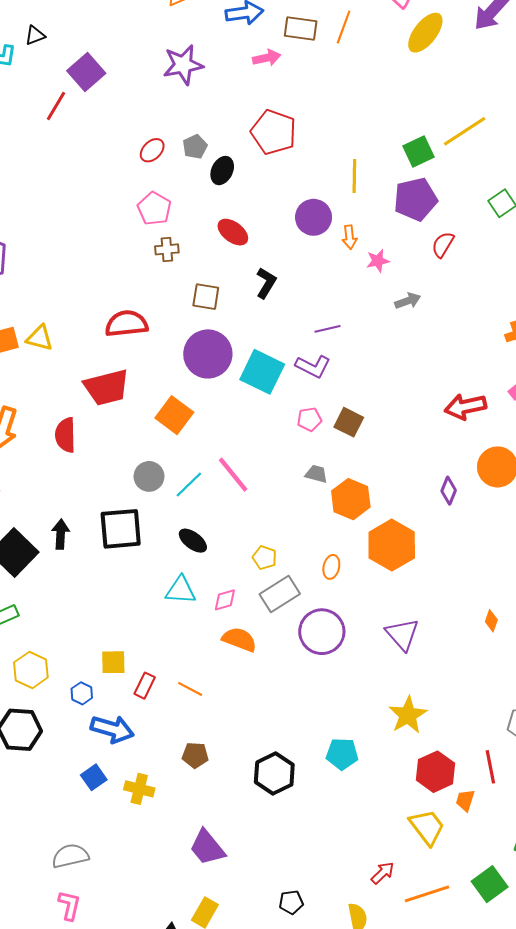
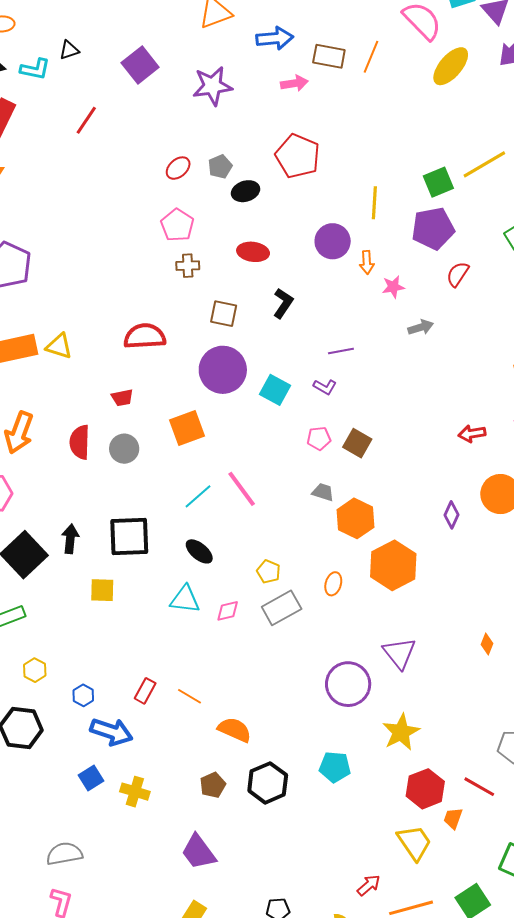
purple square: (86, 72) -> (140, 65), moved
black ellipse: (222, 171) -> (246, 191), turned 44
red ellipse: (233, 232) -> (253, 252), turned -32
purple L-shape: (313, 366) -> (325, 387), size x0.7
cyan square: (262, 372) -> (275, 390), size x0.7
red trapezoid: (107, 387) -> (122, 398), size x0.5
red arrow: (465, 407) -> (472, 434), size x0.7
orange square: (174, 415) -> (187, 428), turned 30
gray circle: (149, 476) -> (124, 449), moved
purple circle: (322, 632) -> (348, 684), moved
orange semicircle: (239, 639) -> (235, 730), moved
yellow square: (113, 662) -> (102, 590), moved
yellow hexagon: (31, 670) -> (35, 670), size x0.7
brown pentagon: (195, 755) -> (213, 785), moved, turned -30
red line: (490, 767) -> (479, 787), turned -52

